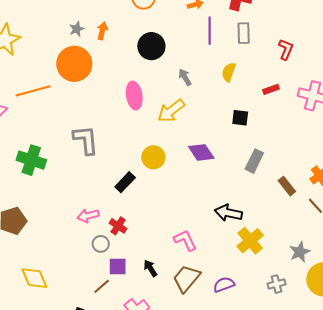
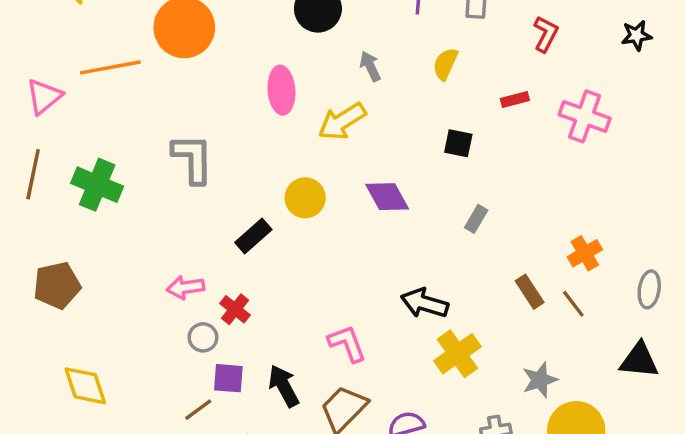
gray rectangle: (254, 161) -> (476, 219), size x0.7
brown rectangle: (287, 186) -> (530, 292), moved
black arrow: (150, 268) -> (284, 386), size x1.4

